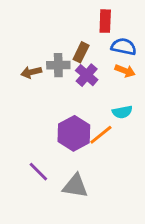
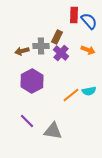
blue semicircle: (124, 47) -> (89, 21), moved, turned 36
cyan semicircle: (122, 112) -> (89, 91), moved
purple hexagon: (74, 133) -> (32, 81), moved

